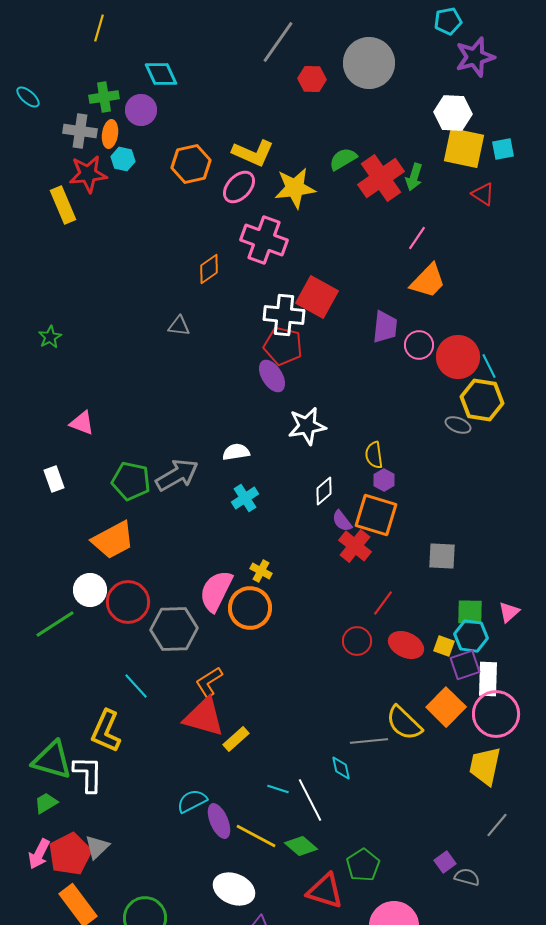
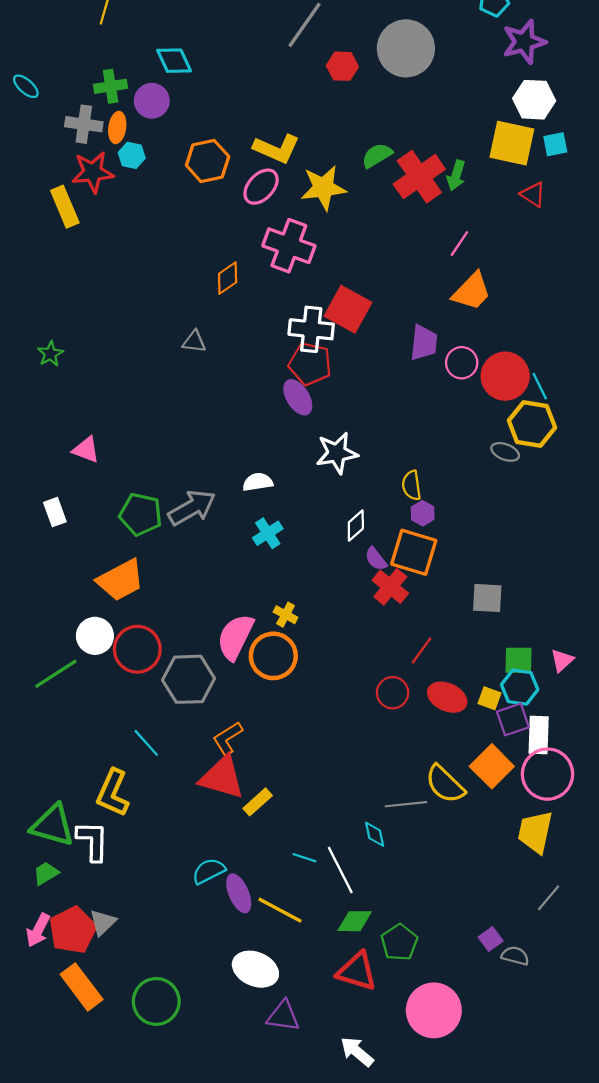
white hexagon: (453, 113) -> (534, 100), moved
green diamond: (301, 846) -> (355, 921), moved, turned -40

